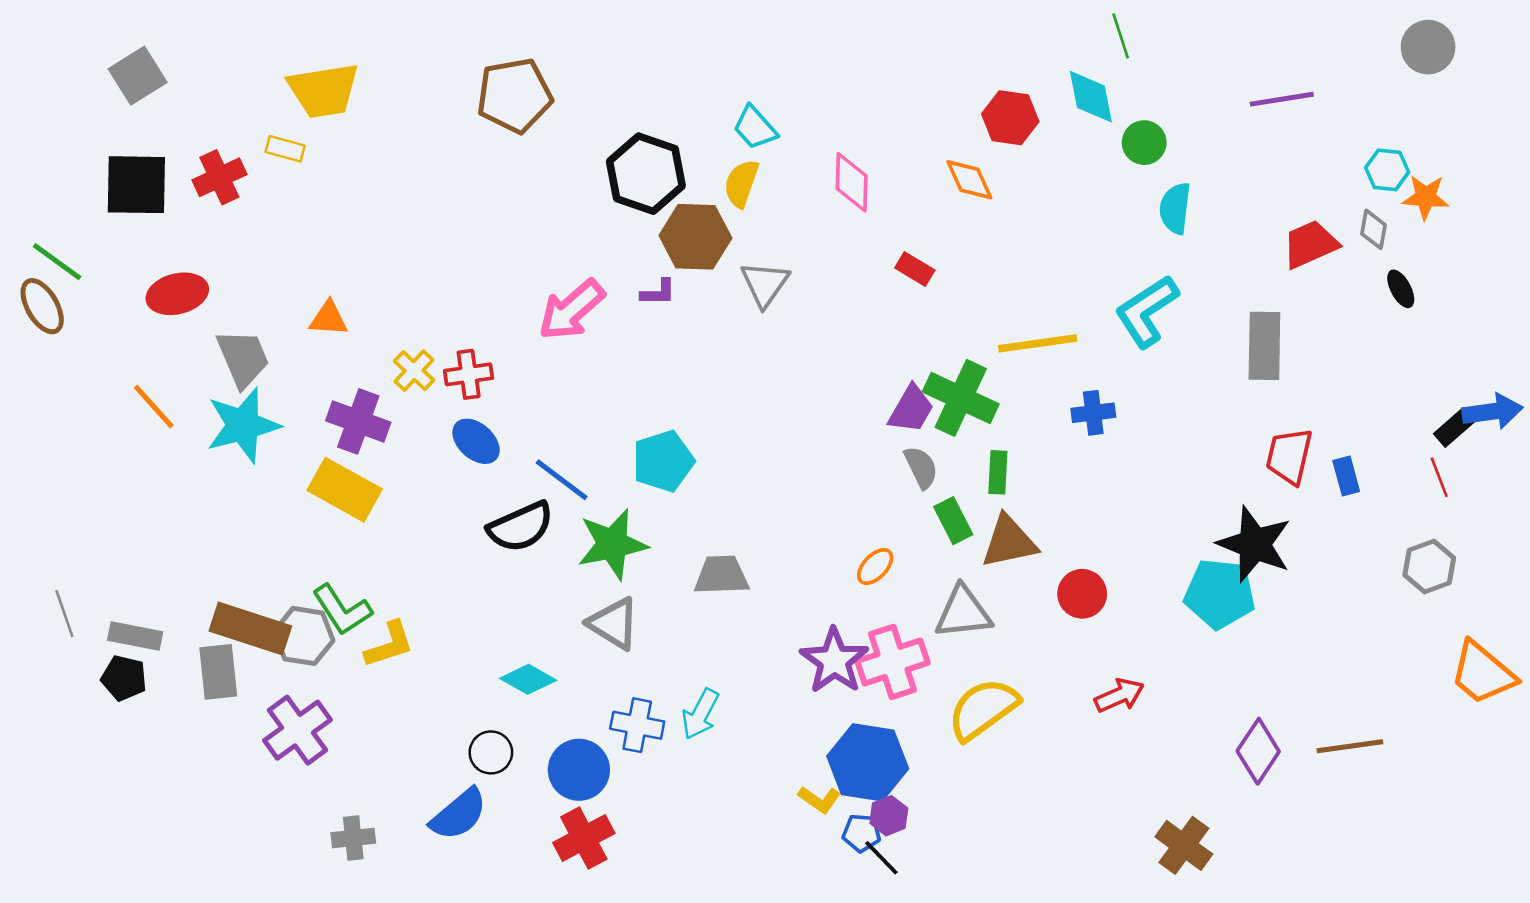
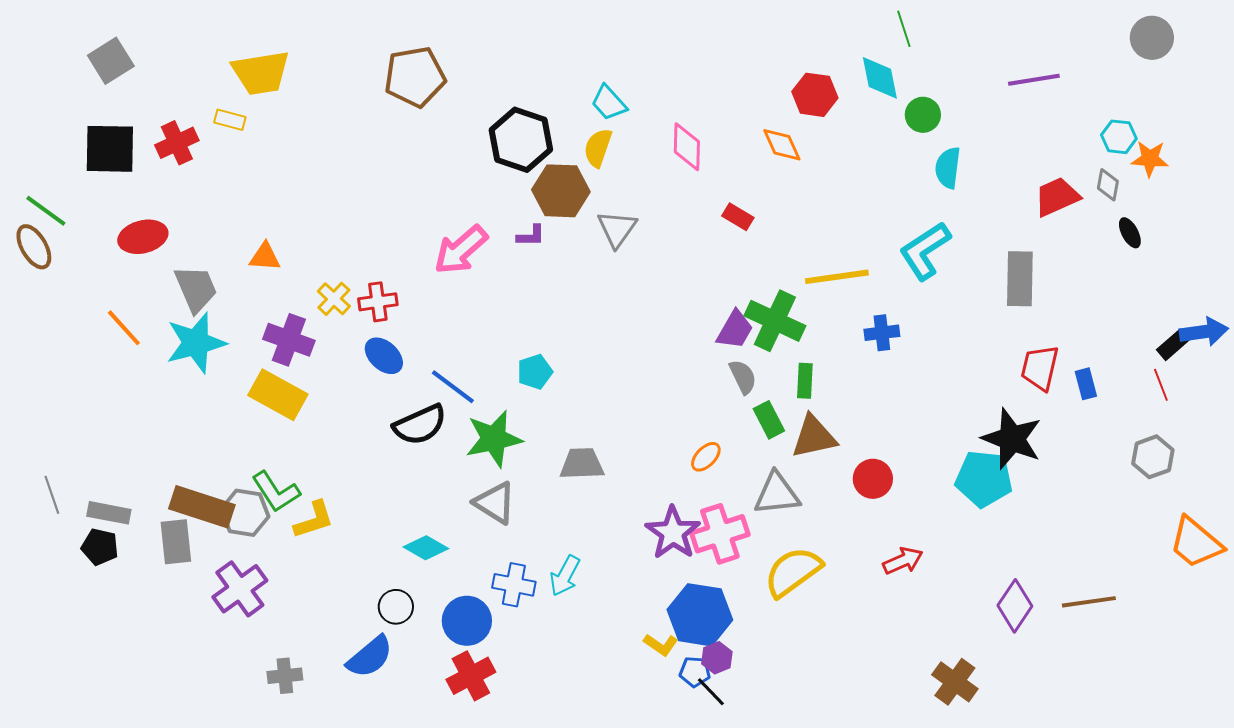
cyan pentagon: (663, 461) -> (535, 372), size x0.7

